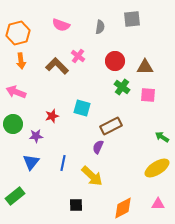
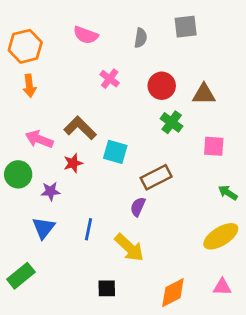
brown L-shape: (57, 66) -> (80, 128), moved
pink arrow: (16, 92) -> (39, 139), moved
pink square: (148, 95) -> (214, 146), moved

